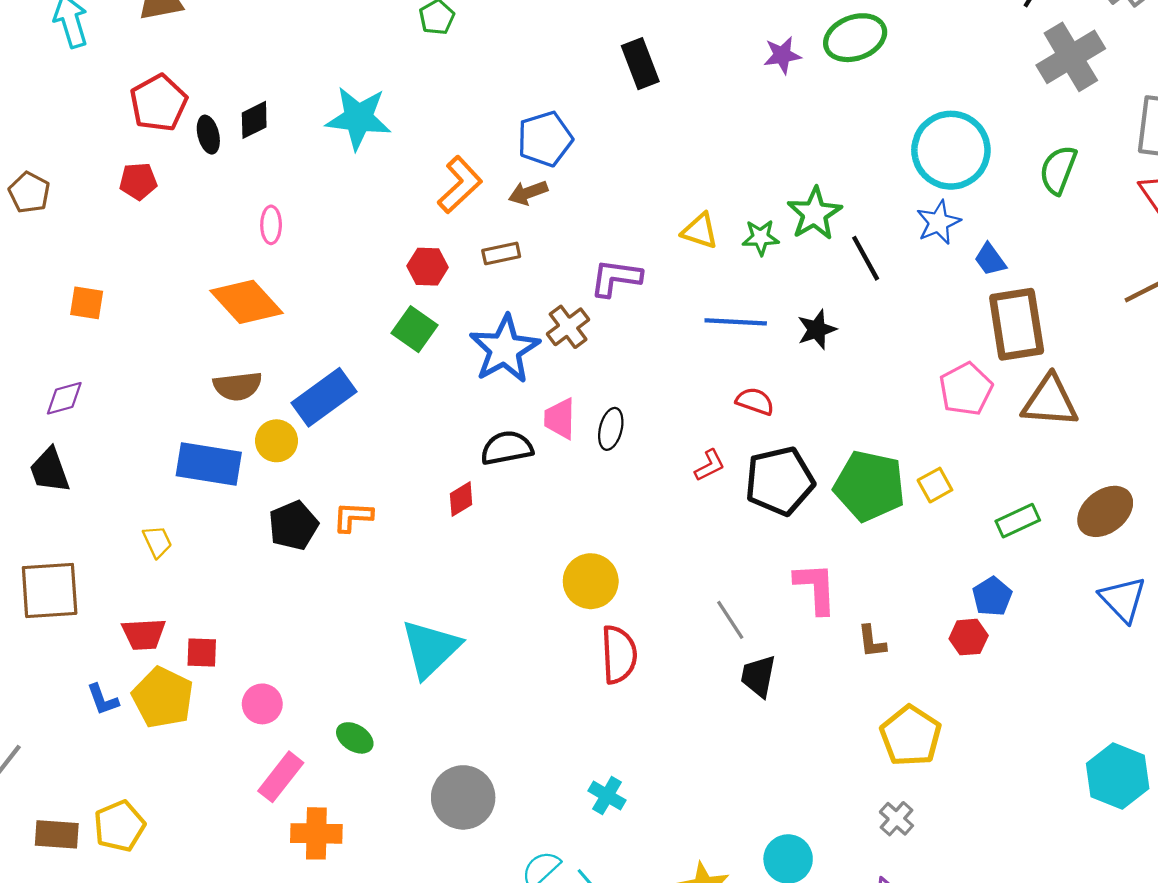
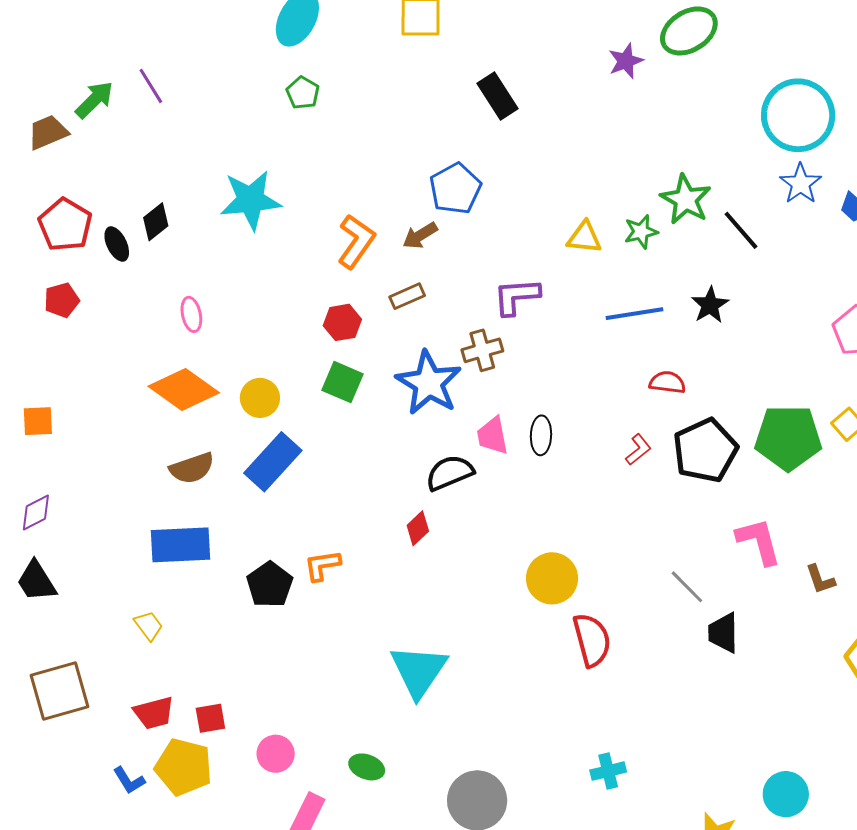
blue pentagon: (545, 139) -> (455, 189), moved
brown cross: (568, 327) -> (482, 350), turned 33
yellow circle: (276, 441) -> (260, 398), moved
cyan cross: (607, 796) -> (608, 771), turned -32

